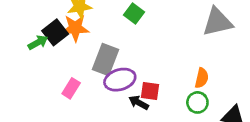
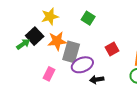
orange star: (75, 28) -> (57, 41), moved
red square: (150, 91) -> (112, 49), moved, turned -32
black arrow: (139, 103) -> (97, 80), turned -32

